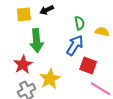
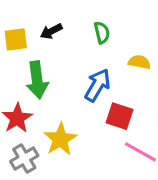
green semicircle: (80, 23) -> (102, 33), moved

